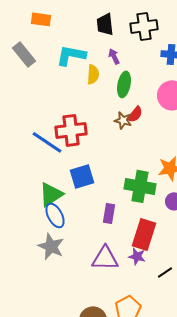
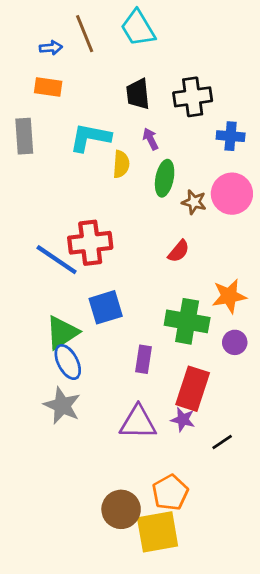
gray rectangle: (24, 54) -> (24, 136), turned 35
red semicircle: (135, 114) -> (179, 251), moved
brown star: (123, 120) -> (194, 202), moved

